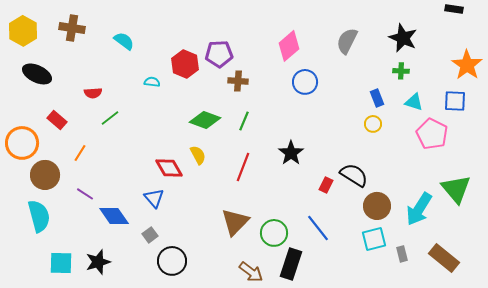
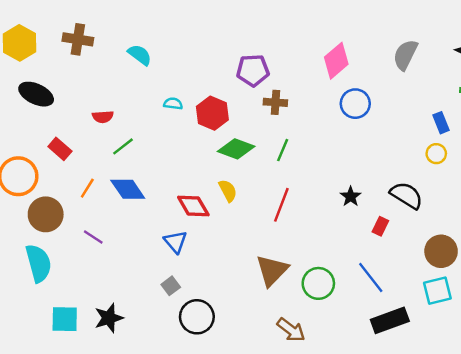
red hexagon: (185, 64) -> (212, 113), moved
black star: (291, 153) -> (351, 196), moved, size x0.7
black semicircle: (354, 175) -> (406, 195), moved
blue diamond: (114, 216) -> (128, 189), moved
black rectangle: (291, 264) -> (390, 320), moved, turned 52

